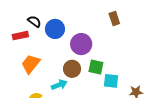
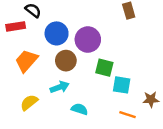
blue circle: (55, 29) -> (57, 33), moved
brown circle: (72, 69) -> (66, 61), moved

